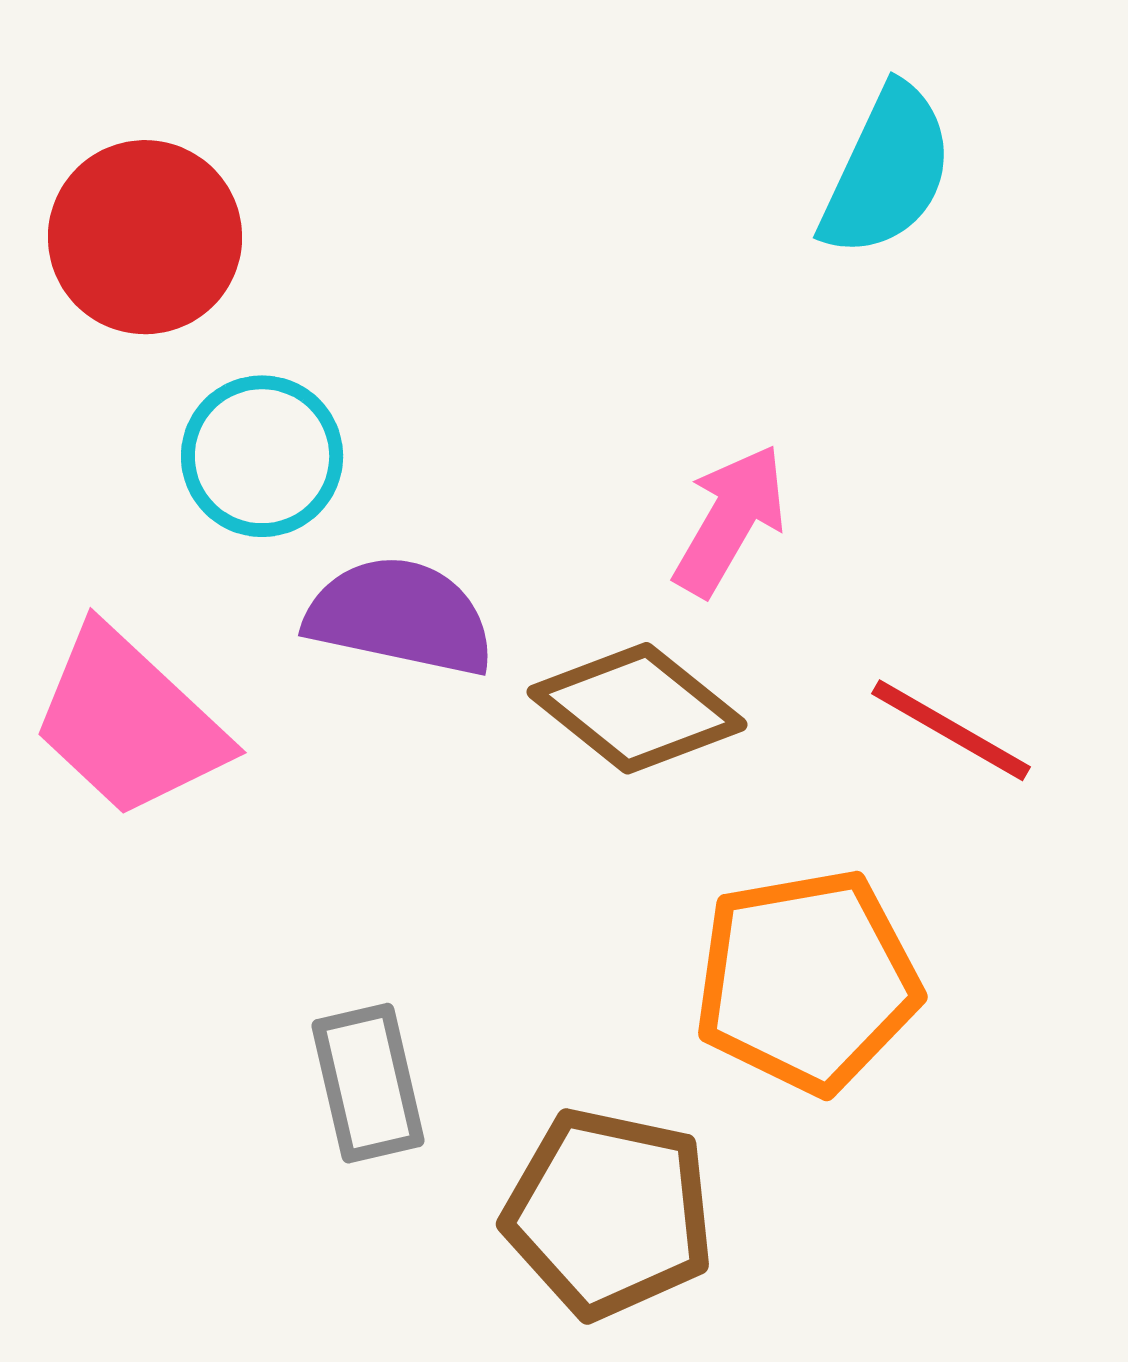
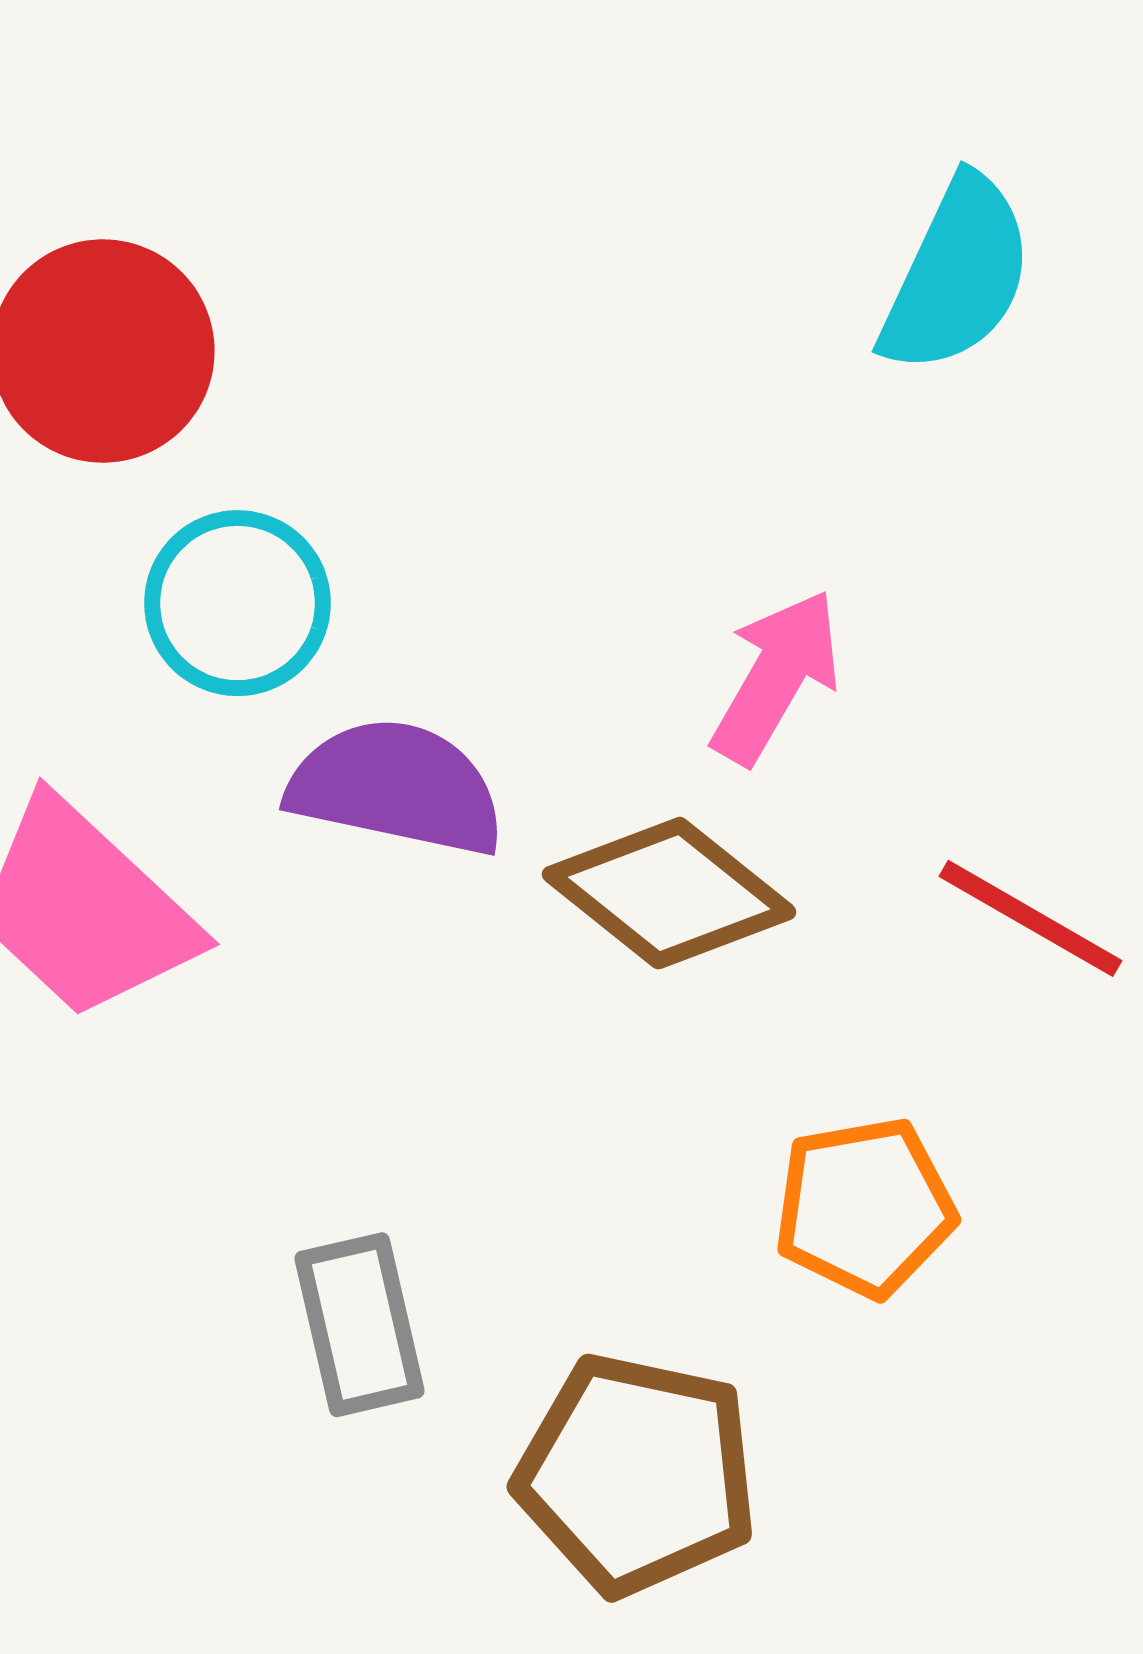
orange pentagon: (807, 981) -> (865, 1207), size x0.7

